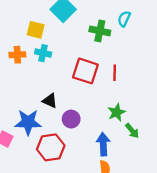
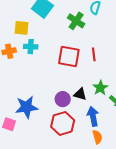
green cross: (100, 31) -> (76, 21), turned 30
black triangle: (50, 101) -> (80, 94), moved
red hexagon: (51, 147) -> (63, 123), moved

